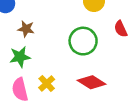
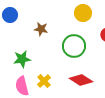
brown star: (26, 29) -> (41, 29), moved

